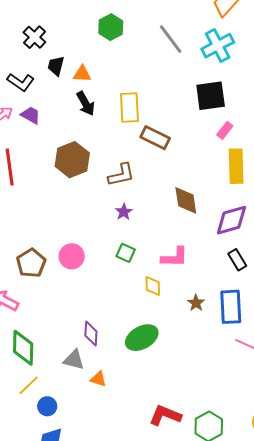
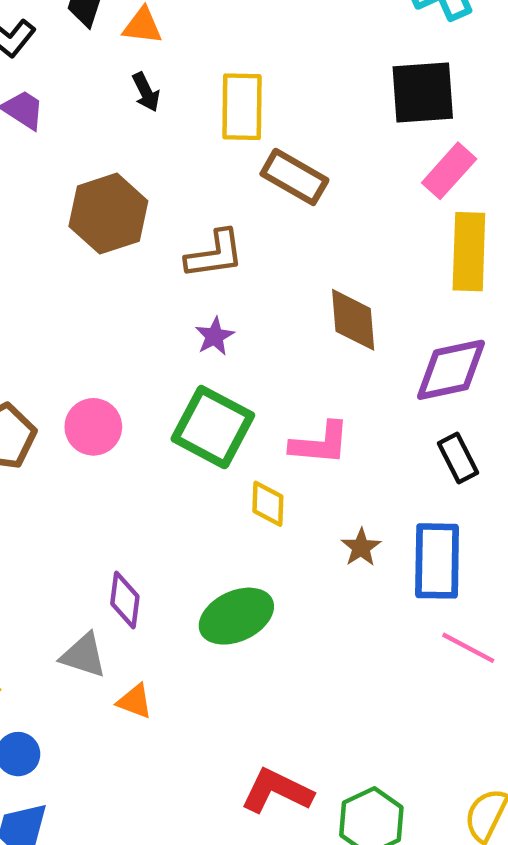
black arrow: (86, 104) -> (146, 92), size x0.7
pink rectangle: (225, 130) -> (449, 171), size x1.4
green square: (126, 253) -> (213, 427), size x1.8

